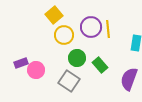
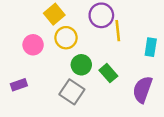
purple circle: (91, 27) -> (101, 15), moved
purple rectangle: (21, 63) -> (19, 85), moved
pink circle: (36, 70) -> (33, 45), moved

